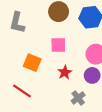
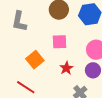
orange square: (32, 63) -> (35, 60), turned 30

